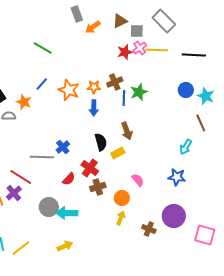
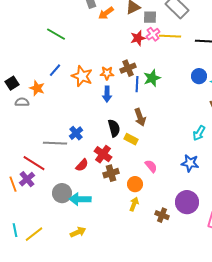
yellow rectangle: (118, 153) -> (131, 139), turned 56

